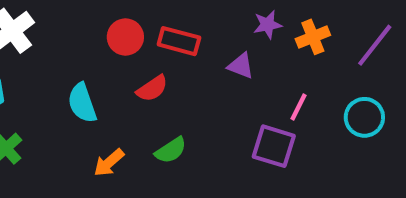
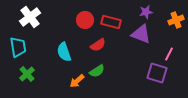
purple star: (268, 25) -> (146, 12), moved
purple triangle: (241, 66) -> (141, 34), size x1.5
green semicircle: (171, 150) -> (97, 71), moved

